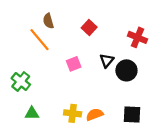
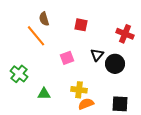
red square: (89, 28) -> (81, 25), turned -32
green triangle: (32, 113) -> (44, 94), moved
yellow cross: (73, 113) -> (79, 90), moved

